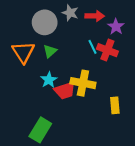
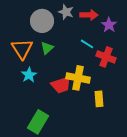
cyan line: (93, 47) -> (87, 44), turned -32
red cross: (107, 50) -> (106, 57), moved
cyan star: (49, 80) -> (29, 75), moved
yellow rectangle: (115, 105) -> (99, 99), moved

